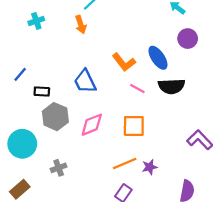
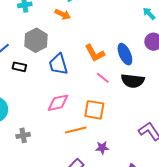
orange arrow: (81, 24) -> (63, 14), turned -56
gray hexagon: (55, 117) -> (36, 40), moved
orange line: (125, 163) -> (76, 130), moved

